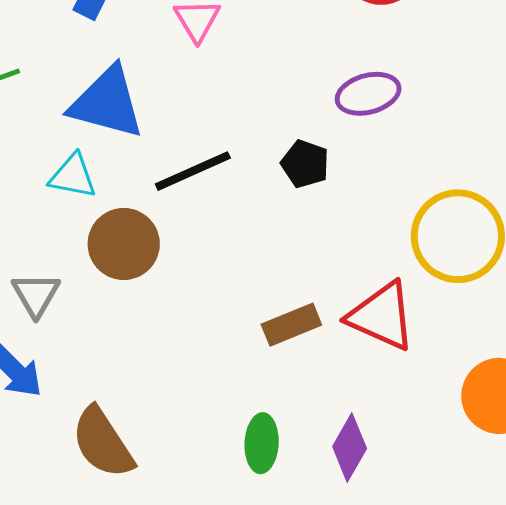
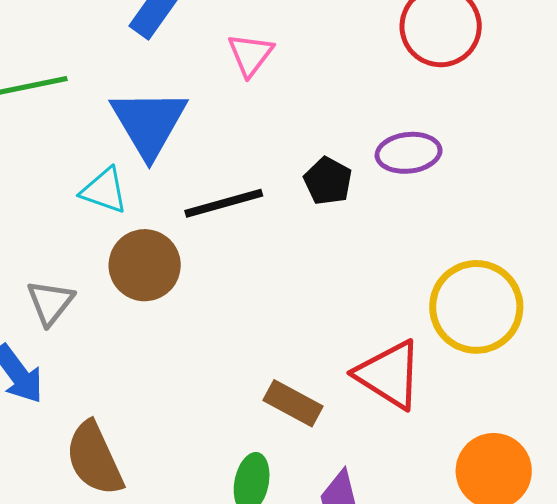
blue triangle: (107, 103) -> (149, 123), turned 36
black pentagon: (305, 164) -> (328, 181), moved
brown rectangle: (291, 325) -> (293, 403), moved, turned 42

